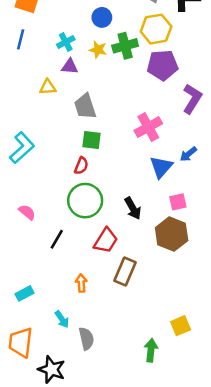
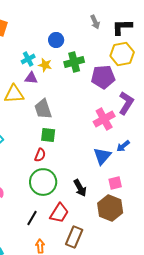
yellow hexagon: (156, 29) -> (122, 54), moved
yellow star: (98, 50) -> (45, 65), moved
yellow triangle: (48, 87) -> (14, 94), size x1.5
pink cross: (148, 127) -> (104, 119), moved
black line: (57, 239) -> (32, 218), moved

